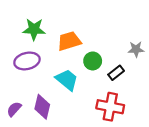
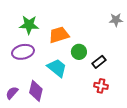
gray star: (136, 49) -> (116, 20), moved
red cross: (110, 107) -> (101, 86), moved, size x0.6

